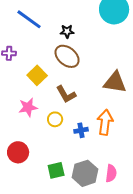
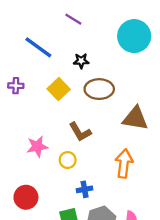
brown ellipse: (67, 56) -> (99, 89), moved, turned -40
yellow square: (37, 75) -> (59, 89), moved
blue cross: (81, 130) -> (85, 189), moved

